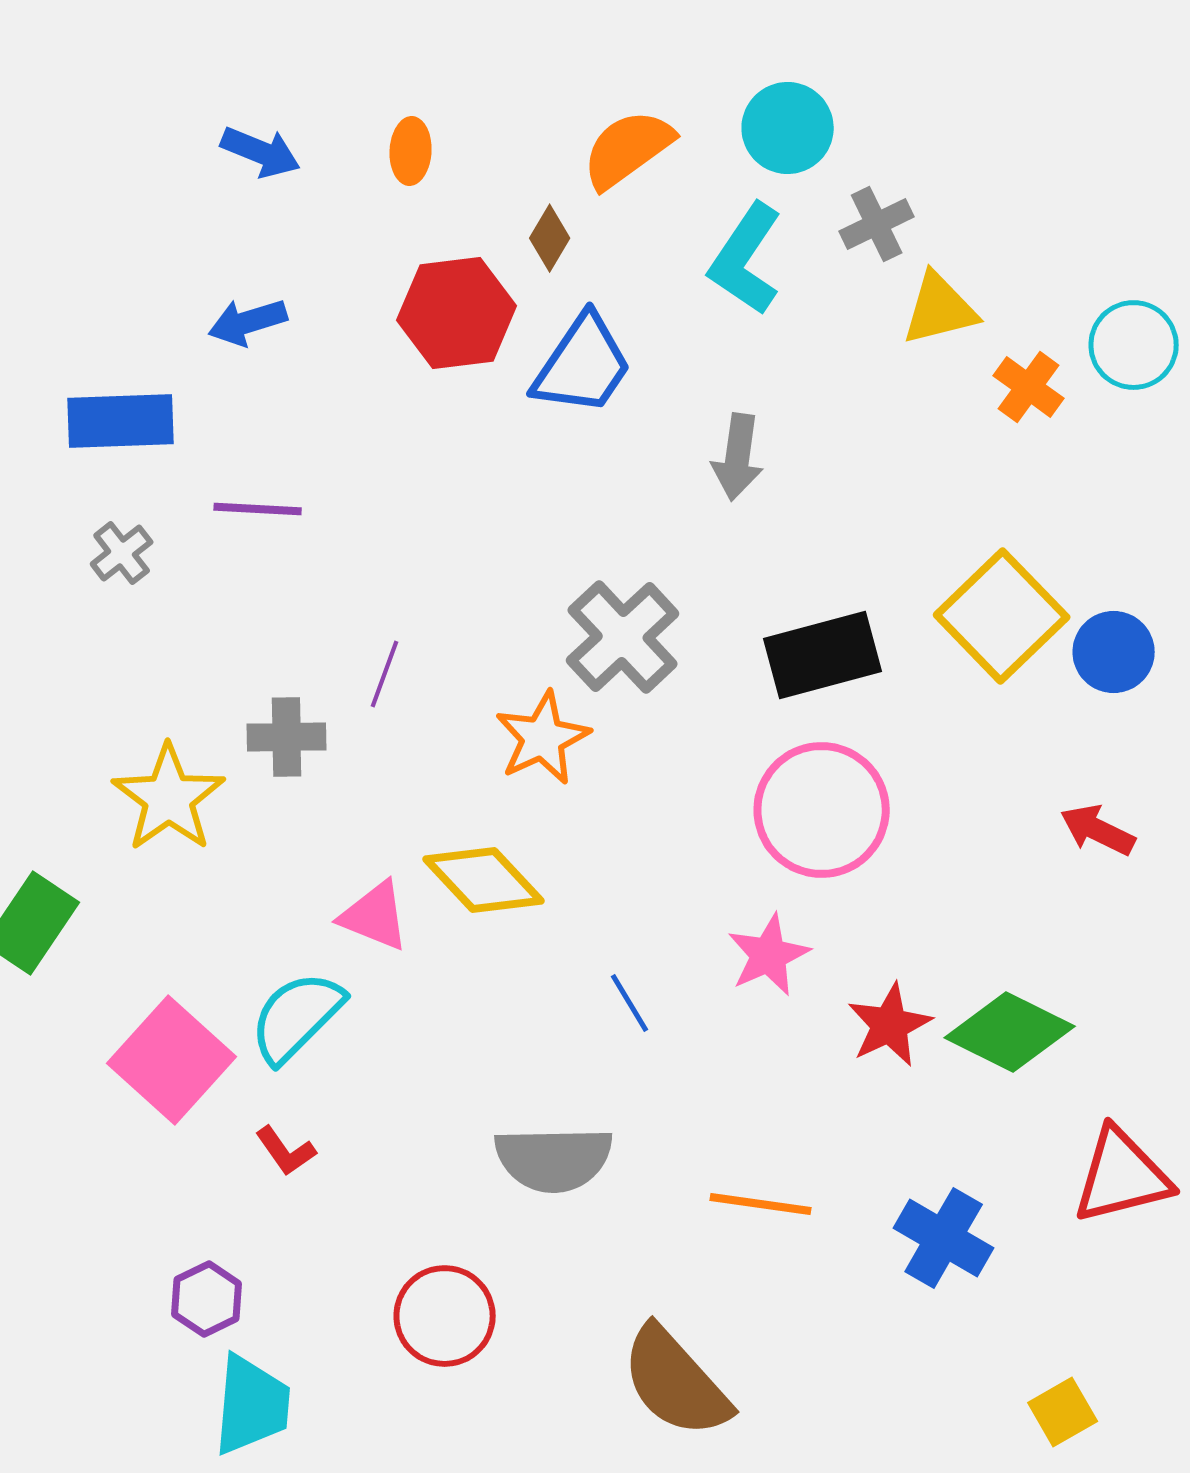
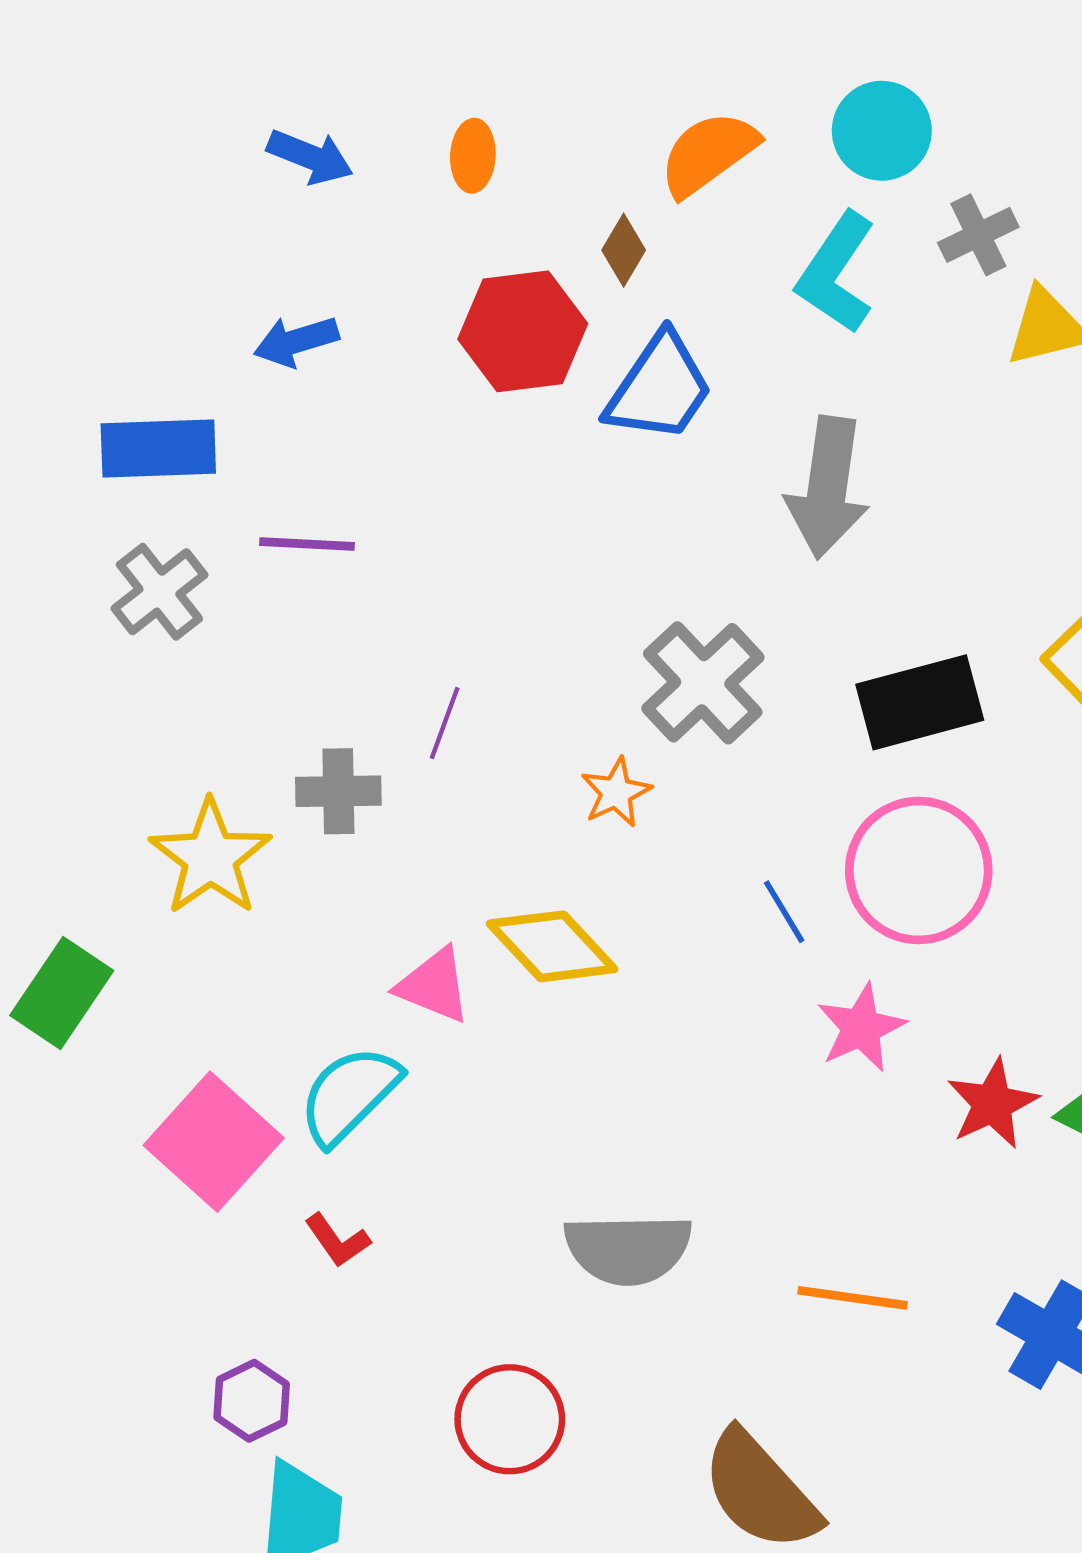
gray arrow: (738, 457) -> (828, 488), size x1.5
gray cross: (122, 553) -> (159, 592), size x1.4
orange star: (543, 738) -> (616, 792), size x0.7
blue line: (630, 1003) -> (784, 912), moved

